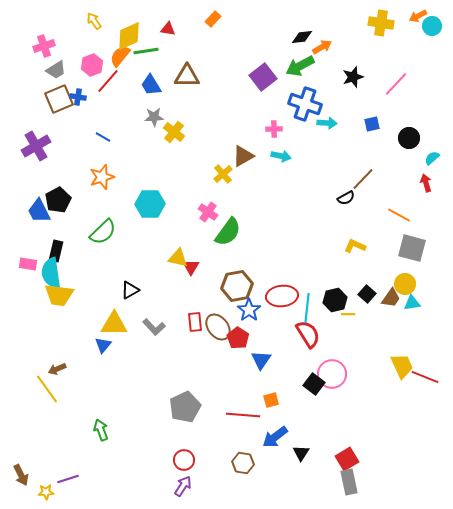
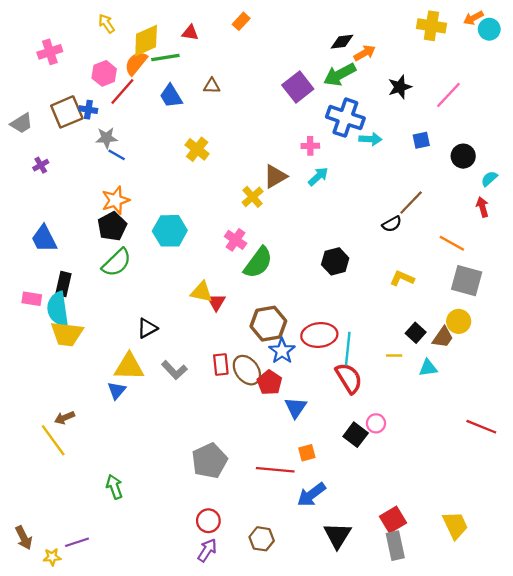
gray trapezoid: (56, 70) -> (22, 123), moved
brown triangle: (187, 76) -> (212, 86), size x0.6
gray star: (154, 117) -> (106, 138), moved
purple cross: (36, 146) -> (41, 165), size x0.5
cyan arrow: (281, 156) -> (318, 176), turned -54
black pentagon: (58, 200) -> (112, 226), moved
black hexagon: (335, 300) -> (335, 261), moved
cyan triangle: (412, 303) -> (428, 368), moved
yellow trapezoid: (402, 366) -> (455, 525), moved
pink circle: (332, 374) -> (376, 423), size x0.6
black triangle: (301, 453) -> (337, 535), moved, size x1.5
brown hexagon: (243, 463) -> (262, 539), moved

